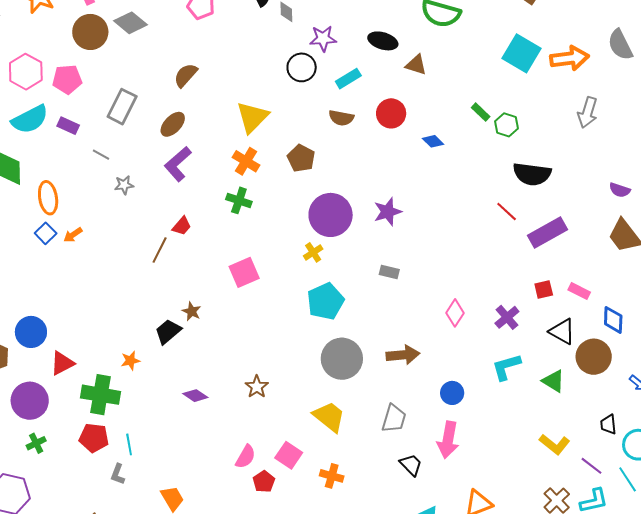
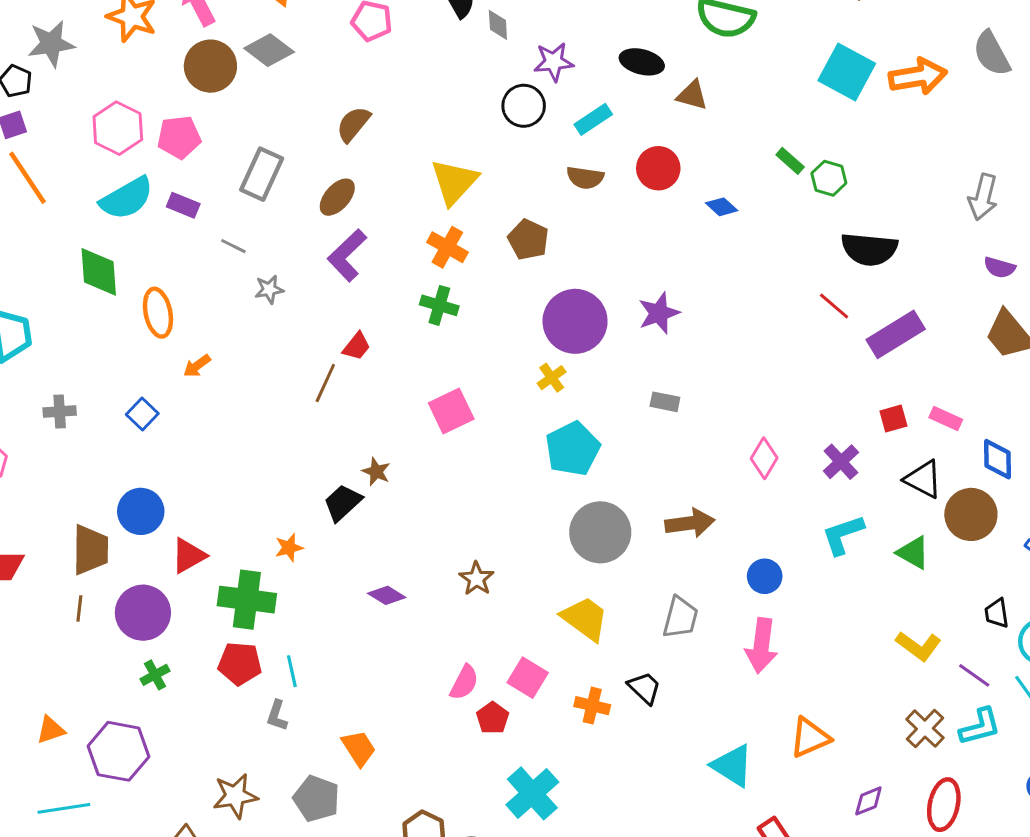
gray arrow: (588, 112) -> (983, 197), moved
blue square: (46, 233) -> (142, 414), moved
black trapezoid: (411, 465) -> (644, 688), moved

